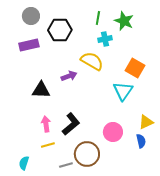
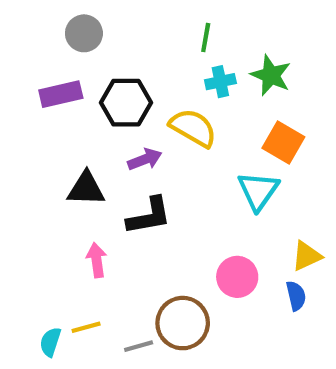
gray circle: (31, 16) -> (84, 33), moved
green star: (124, 21) -> (271, 75), moved
black hexagon: (60, 30) -> (126, 103), moved
black L-shape: (71, 124) -> (149, 216), moved, turned 30
yellow line: (48, 145) -> (86, 327), moved

